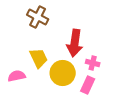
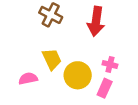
red arrow: (75, 43) -> (96, 21), moved

